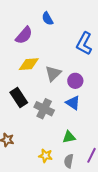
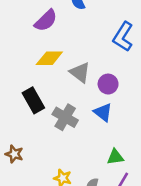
gray triangle: (53, 73) -> (80, 72), turned -42
green triangle: (69, 137) -> (115, 157), moved

